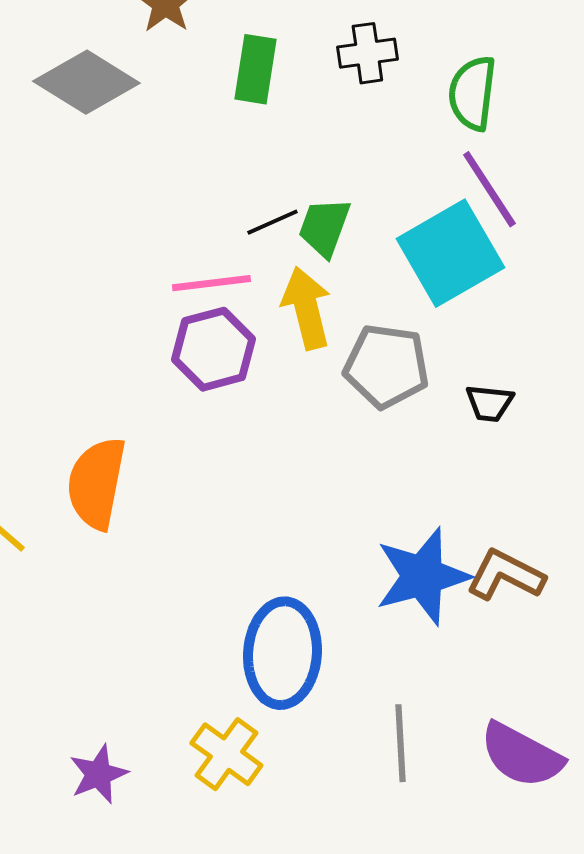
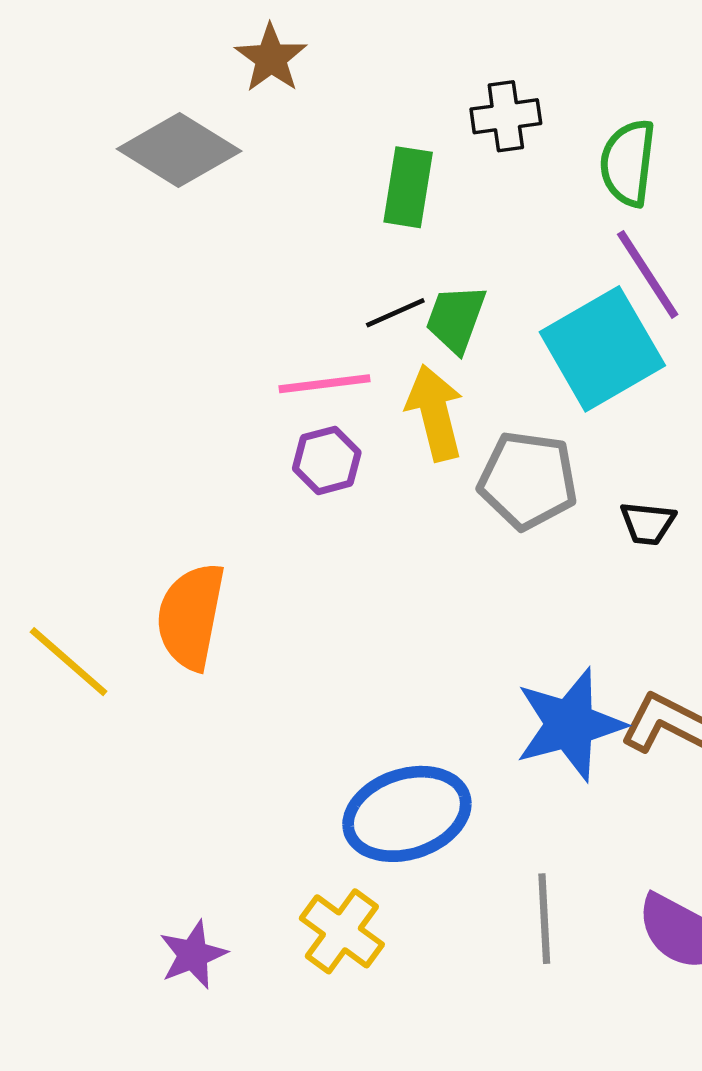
green rectangle: (255, 69) -> (408, 187), moved
purple hexagon: (213, 349) -> (327, 460), size x0.7
blue ellipse: (282, 653) -> (407, 814), turned 68

